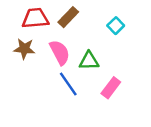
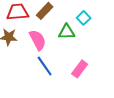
green triangle: (89, 61) -> (67, 32), moved

